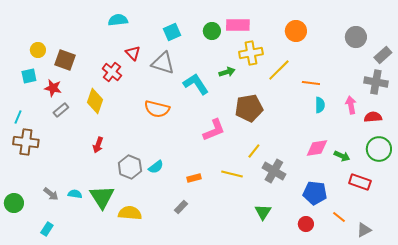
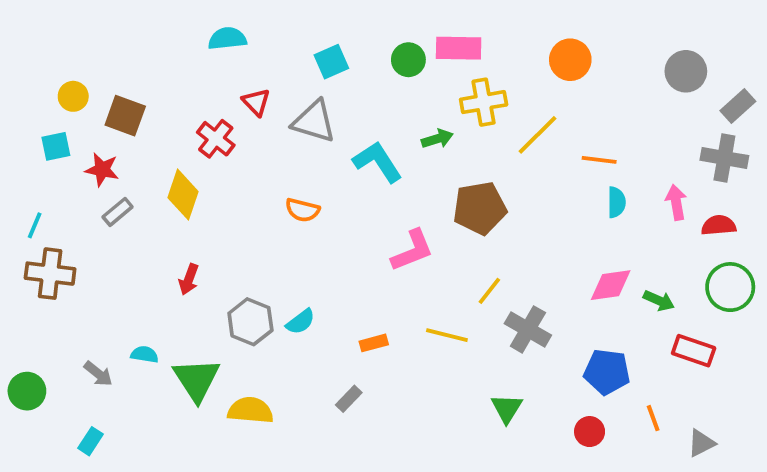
orange semicircle: (157, 109) -> (302, 210), size x0.7
cyan semicircle: (75, 194) -> (144, 354), moved
orange line: (339, 217) -> (653, 418), turned 32

